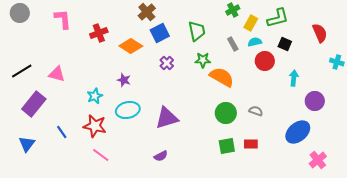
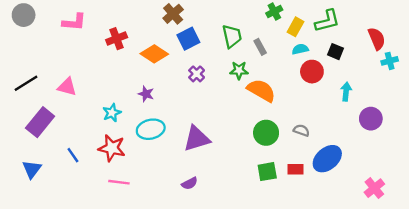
pink L-shape: (63, 19) -> (74, 22), turned 100
gray rectangle: (233, 44) -> (260, 47), moved
cyan cross: (337, 62) -> (390, 61), moved, turned -32
blue ellipse: (298, 132) -> (327, 159), moved
pink line: (101, 155) -> (119, 182), turned -30

